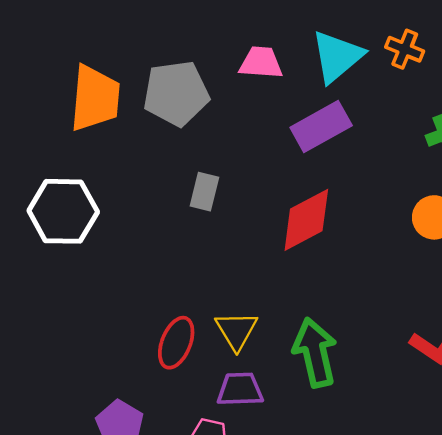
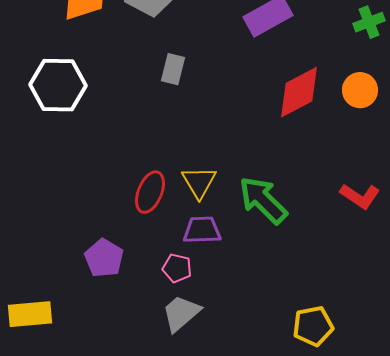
red diamond: (306, 220) -> (299, 92), moved
green arrow: (315, 353) -> (263, 200), turned -32

